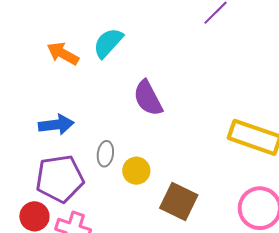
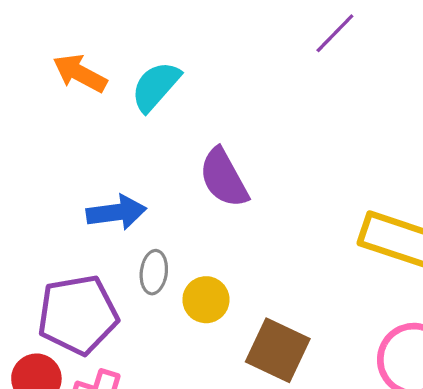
orange arrow: (63, 54) -> (80, 73), moved
blue arrow: (56, 125) -> (116, 212), moved

